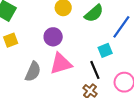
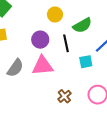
black line: (95, 70) -> (66, 43), moved

